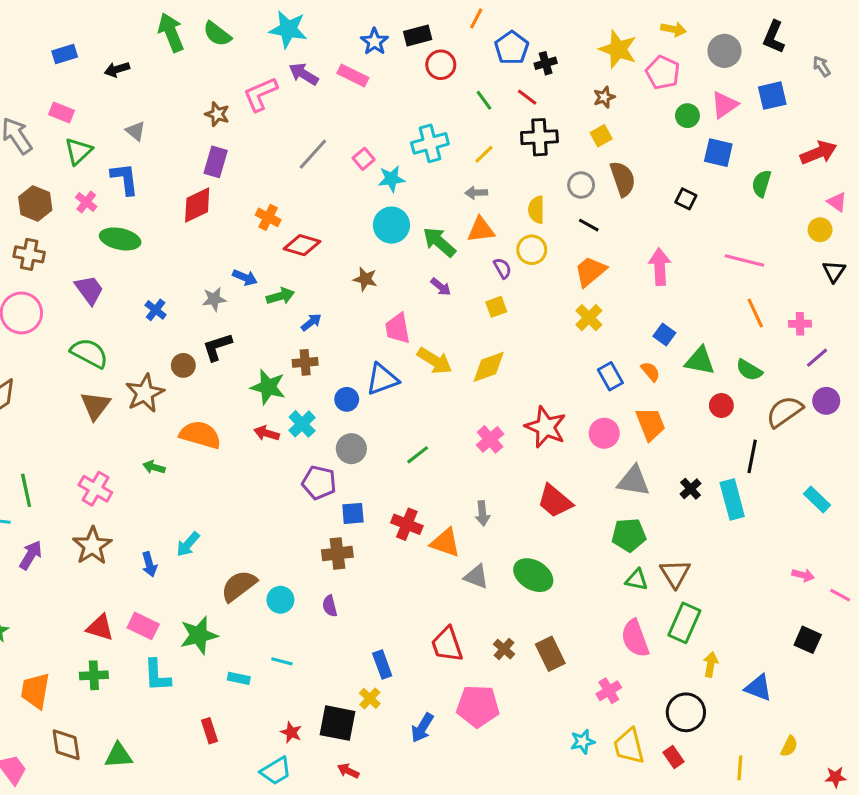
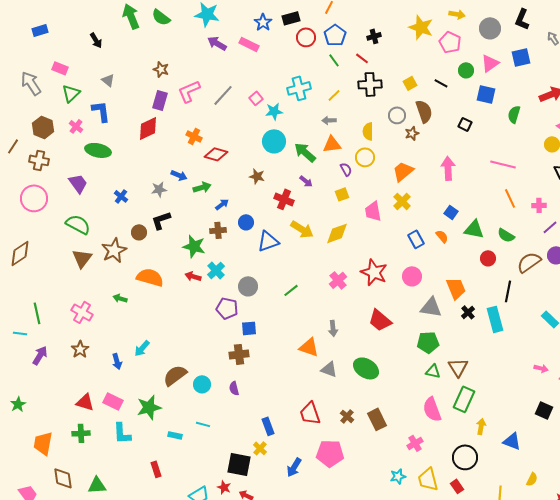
blue pentagon: (512, 48) -> (335, 35), moved
blue rectangle: (65, 54) -> (40, 30), moved
black arrow: (117, 69) -> (96, 40), turned -105
pink L-shape: (260, 94) -> (189, 91), moved
brown star: (604, 97) -> (412, 133), moved
black line: (589, 225) -> (441, 83), moved
pink trapezoid: (398, 328) -> (373, 211), moved
blue circle: (347, 399) -> (246, 222), moved
orange trapezoid: (650, 424) -> (456, 288), moved
red cross: (407, 524) -> (284, 199), moved
brown star: (92, 546) -> (80, 349), size x0.7
red star: (291, 732) -> (224, 487), moved

